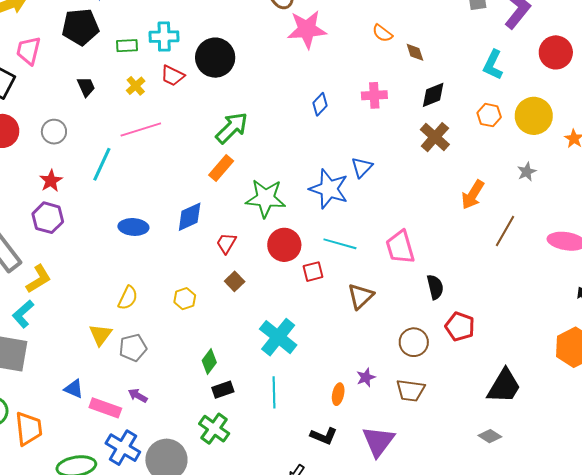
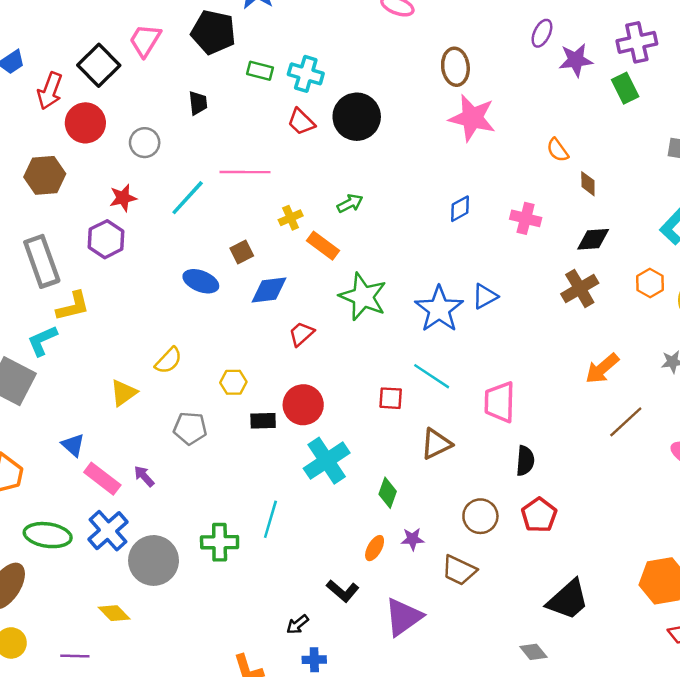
yellow cross: (136, 86) -> (291, 218), moved
green arrow: (232, 128) -> (350, 203), size x0.6
orange rectangle: (221, 168) -> (323, 246), turned 68
red circle: (284, 245) -> (303, 405), moved
brown square: (235, 281) -> (242, 252), moved
gray pentagon: (133, 348) -> (190, 428), moved
green diamond: (209, 362) -> (388, 493), moved, turned -35
black rectangle: (223, 390) -> (263, 421), moved
cyan line: (274, 392) -> (270, 519), moved
green cross: (214, 429) -> (220, 542), turned 36

